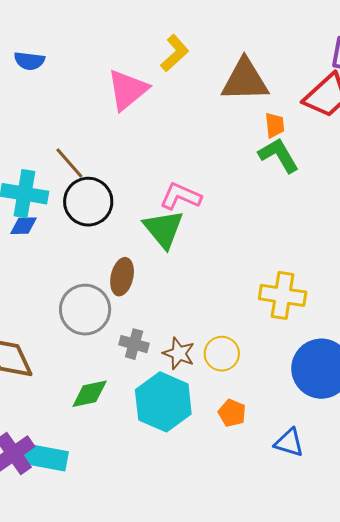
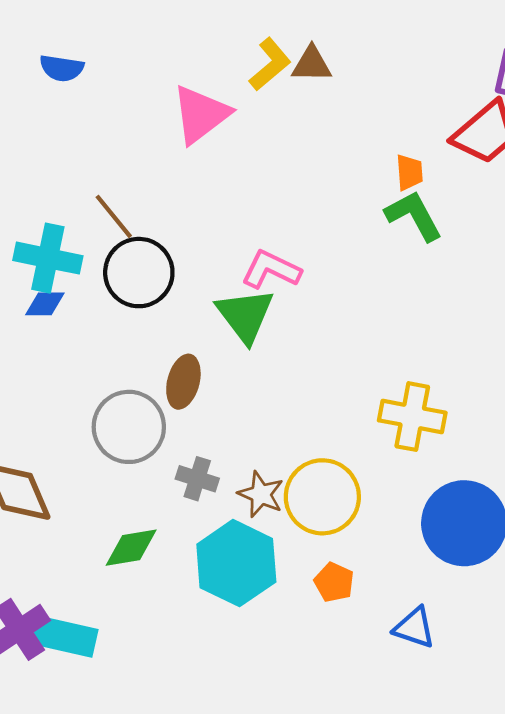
brown triangle: (245, 80) -> (312, 64), moved, size x0.6
yellow circle: (222, 354) -> (322, 497), size x1.5

